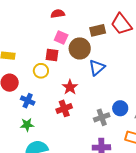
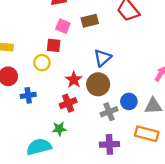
brown rectangle: (98, 30) -> (90, 21), moved
brown circle: (80, 48) -> (98, 84), moved
blue cross: (28, 101) -> (28, 95), turned -32
green star: (27, 125) -> (59, 129), moved

